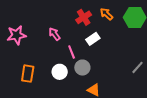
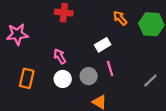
red cross: (84, 17) -> (64, 13), moved, turned 35
pink arrow: (55, 34) -> (60, 56), moved
pink line: (72, 52) -> (110, 69), moved

